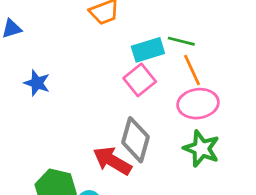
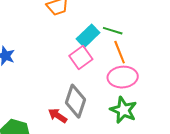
cyan rectangle: (148, 50) -> (88, 36), turned -30
red arrow: (112, 161) -> (58, 116), size x0.7

